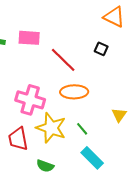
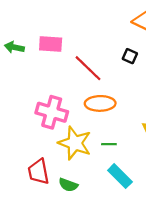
green line: (82, 129) -> (109, 144), turned -48
red trapezoid: (18, 139) -> (39, 172), moved

